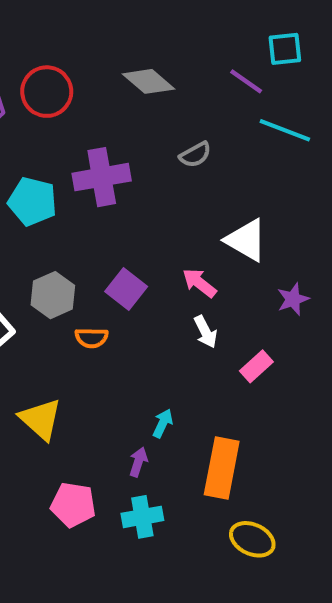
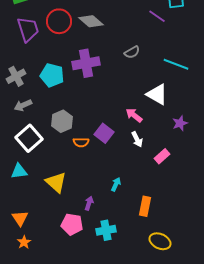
gray diamond: (148, 81) -> (91, 21), moved
cyan line: (285, 130) -> (176, 64), moved
purple square: (126, 289) -> (104, 133), moved
purple arrow: (138, 462) -> (89, 203), moved
orange rectangle: (222, 468) -> (145, 206), size x0.7

